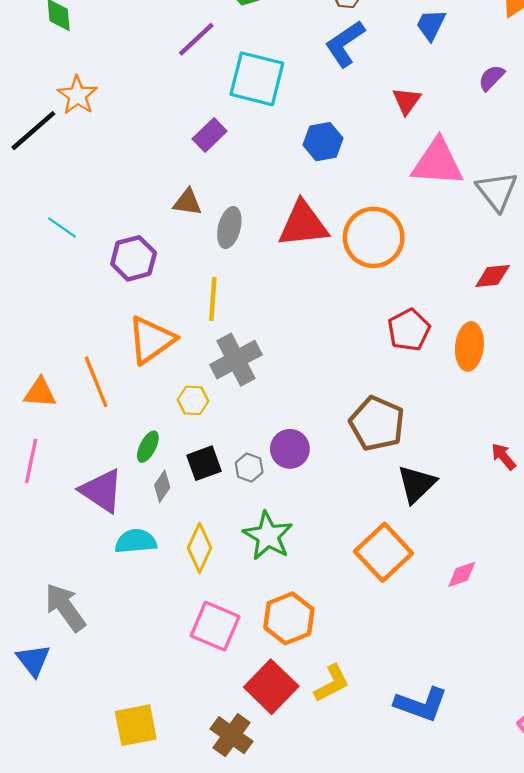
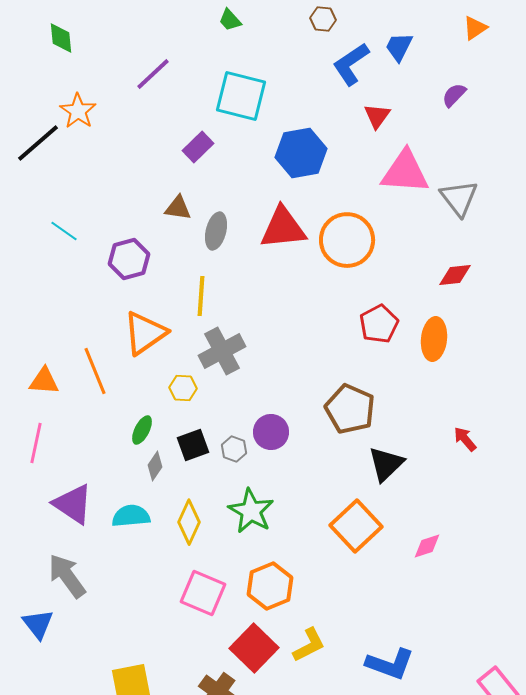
purple line: (196, 39) -> (153, 74), moved
blue L-shape: (345, 44) -> (351, 64), moved
blue hexagon: (323, 142) -> (301, 153), size x1.4
purple triangle: (102, 491) -> (73, 504), moved

